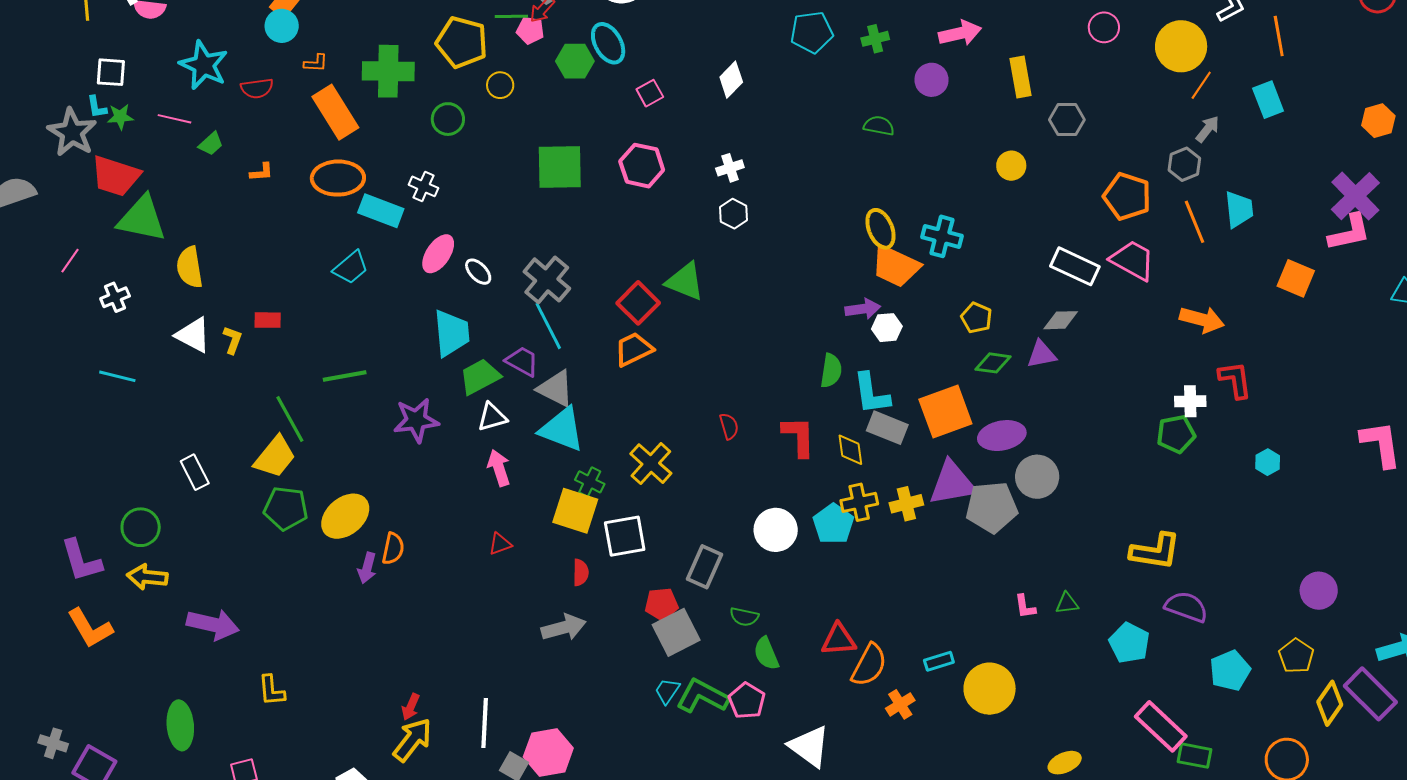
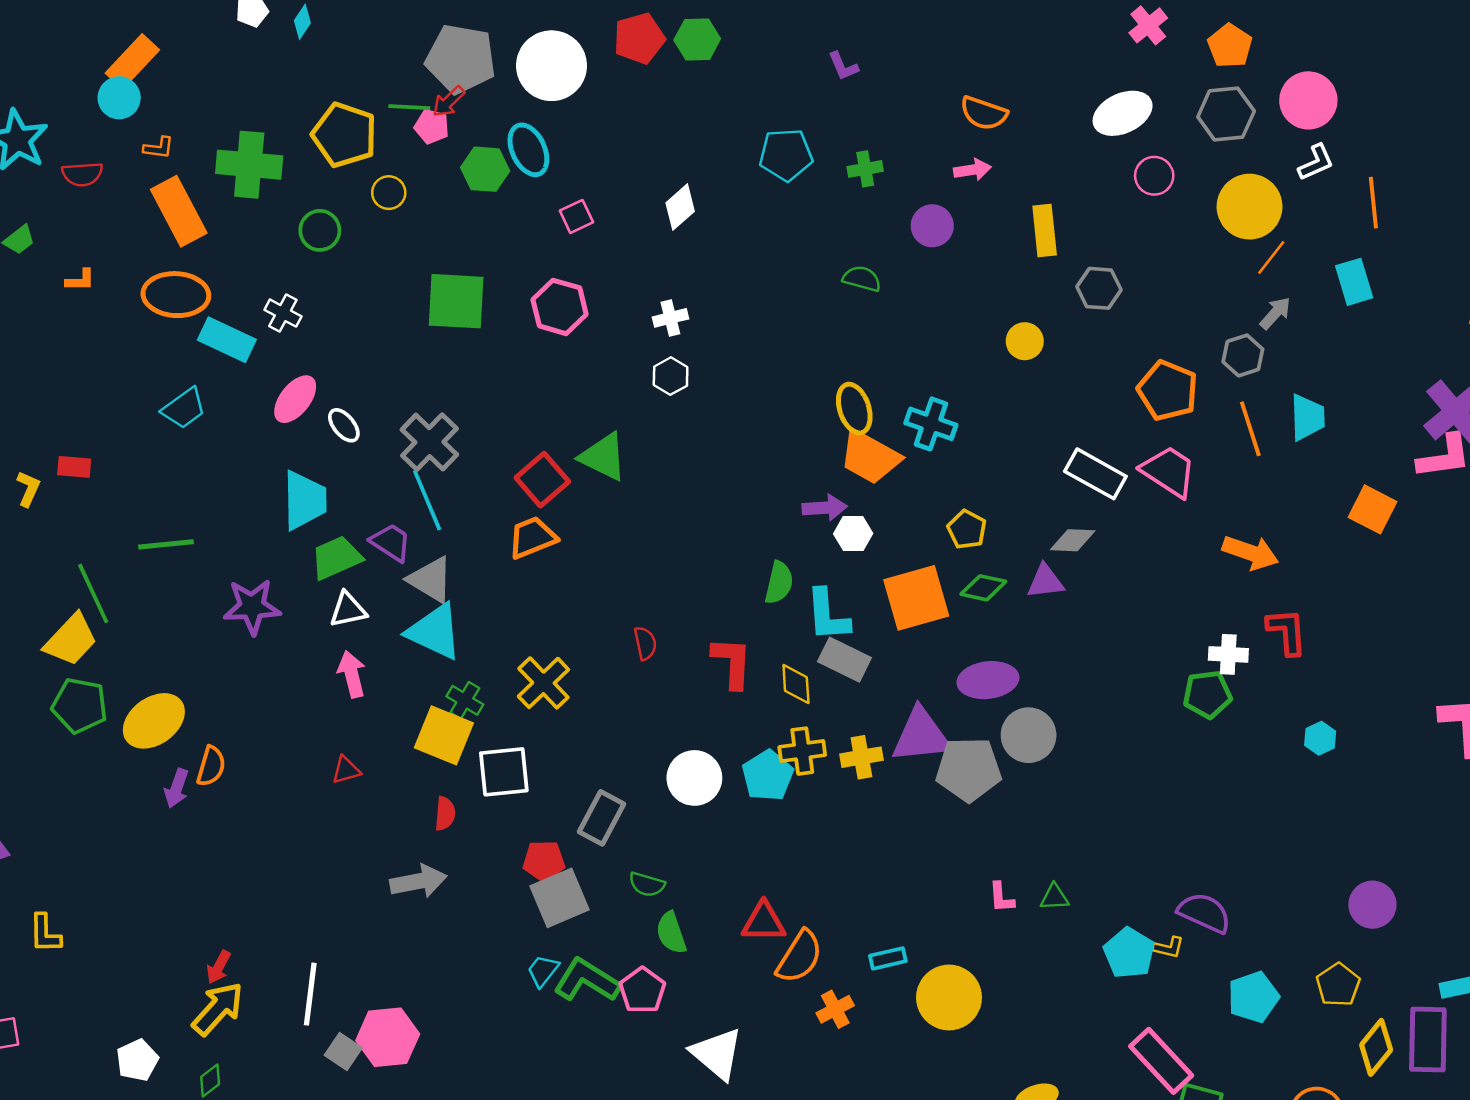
pink arrow: (960, 33) -> (972, 170), size x0.7
orange square: (945, 412) -> (916, 598), moved
yellow L-shape: (1155, 551) -> (1168, 947), moved, size x0.5
purple rectangle: (1370, 694) -> (1428, 1040), turned 42

